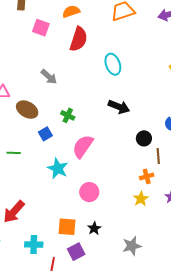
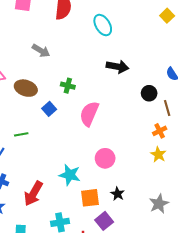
cyan star: (58, 168) -> (70, 175), moved

